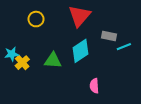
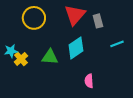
yellow circle: (36, 19) -> (34, 18), size x1.5
gray rectangle: (109, 36) -> (98, 21), moved, turned 64

